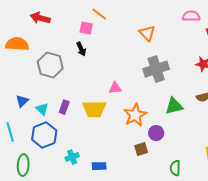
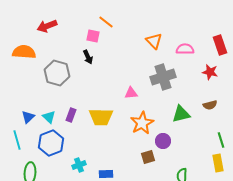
pink semicircle: (191, 16) -> (185, 49), moved
red arrow: (40, 18) -> (47, 26), turned -36
pink triangle: (115, 88) -> (131, 93), moved
blue triangle: (22, 101) -> (28, 117), moved

